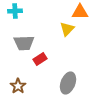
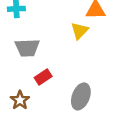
red rectangle: (40, 59) -> (43, 77), moved

